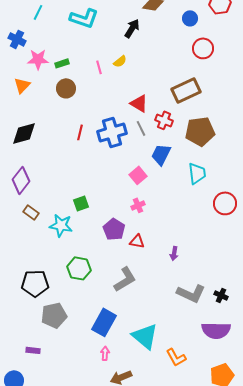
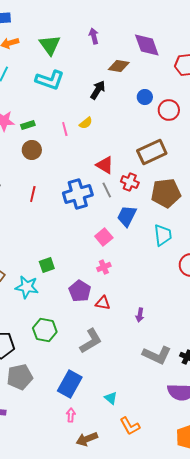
blue circle: (190, 18) -> (145, 97), moved
red line: (80, 132) -> (33, 194), moved
cyan triangle: (145, 336) -> (111, 398), size x0.5
orange L-shape: (176, 357) -> (130, 426), moved

